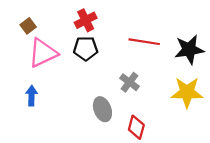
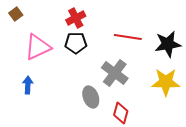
brown square: (28, 26) -> (16, 14), moved
gray cross: (130, 82) -> (115, 73), size x1.5

